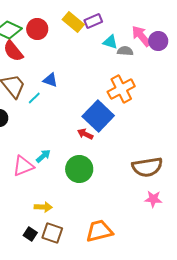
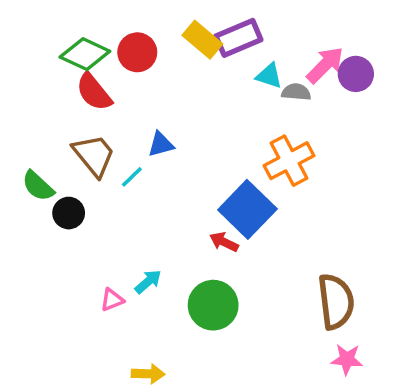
purple rectangle: (93, 21) -> (238, 38), size x1.4
pink arrow: (141, 36) -> (325, 65), turned 85
blue triangle: (50, 80) -> (161, 144), turned -35
pink triangle: (23, 166) -> (112, 300), size x0.6
brown semicircle: (147, 167) -> (336, 302), turned -88

